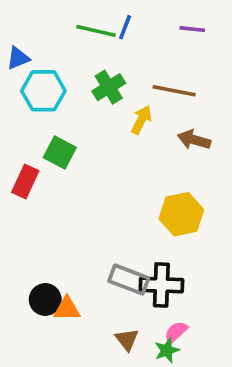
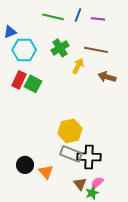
blue line: (125, 27) -> (78, 15), moved
purple line: (192, 29) -> (98, 19), moved
red rectangle: (25, 182) -> (19, 80), moved
yellow hexagon: (181, 214) -> (70, 131), moved
orange triangle: (67, 309) -> (46, 172), moved, turned 49
brown triangle: (127, 339) -> (80, 184), moved

